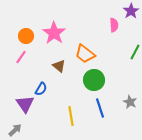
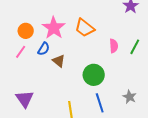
pink semicircle: (114, 25) -> (114, 46), moved
orange trapezoid: (85, 54) -> (85, 28), moved
blue semicircle: (41, 89) -> (44, 49), moved

